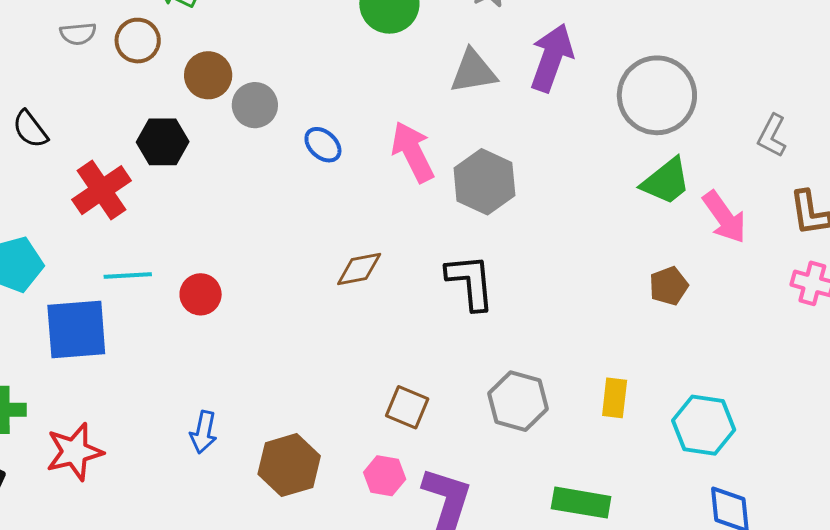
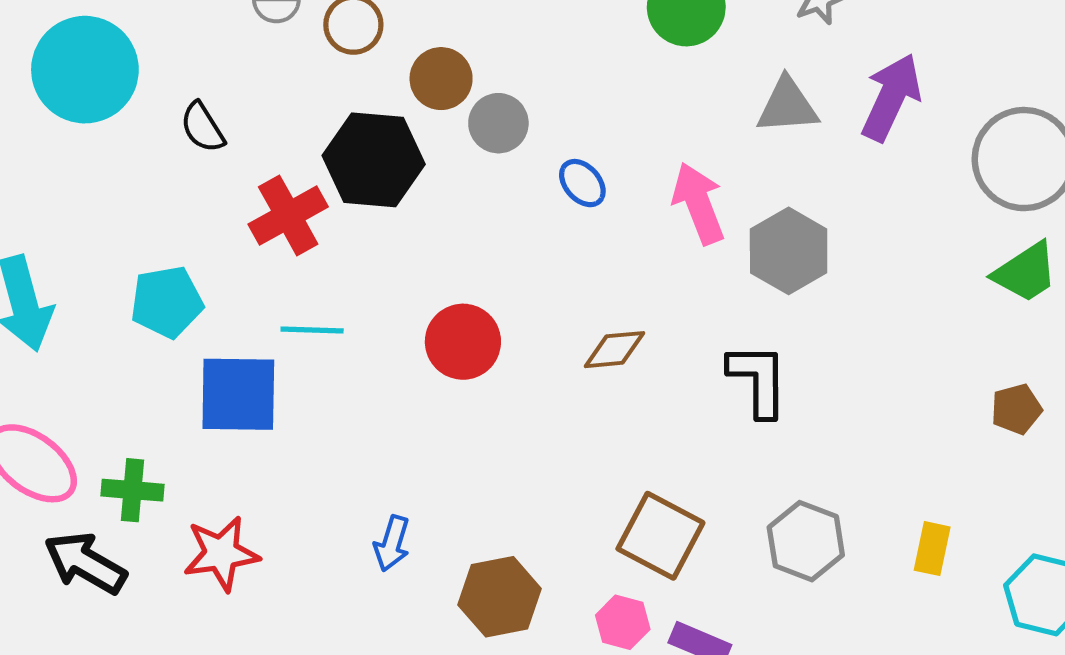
black hexagon: (163, 142) -> (374, 160), size x1.5
red circle: (201, 294) -> (463, 342), moved, size x1.4
brown square: (407, 407) -> (660, 536), size x1.5

